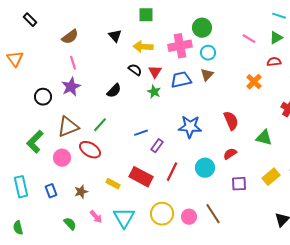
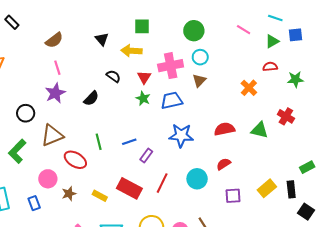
green square: (146, 15) -> (142, 26), moved
pink line: (249, 39) -> (244, 30), moved
pink cross: (180, 46) -> (171, 66), moved
black semicircle: (135, 70) -> (113, 76), moved
blue trapezoid: (181, 80) -> (172, 101), moved
black semicircle: (114, 91) -> (91, 98), moved
black circle: (43, 97) -> (26, 113), moved
red semicircle: (231, 121) -> (225, 129), turned -78
green line: (100, 125) -> (99, 142), moved, turned -56
green triangle: (264, 138) -> (259, 130), moved
pink circle: (62, 158) -> (48, 179), moved
brown star: (81, 192) -> (69, 194), moved

